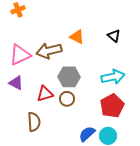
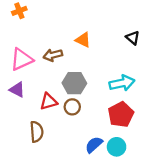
black triangle: (114, 36) -> (133, 38), moved
brown arrow: (49, 51) -> (53, 55), size x0.7

